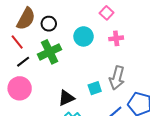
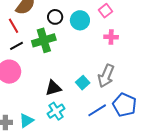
black circle: (49, 24) -> (55, 17), moved
cyan circle: (84, 36) -> (80, 20), moved
cyan square: (95, 88) -> (83, 83), turned -32

